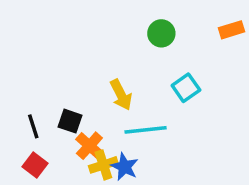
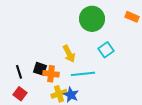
orange rectangle: (232, 30) -> (132, 17), turned 40
green circle: (161, 33) -> (92, 19), size x1.6
orange cross: (89, 146) -> (51, 74), moved, turned -35

